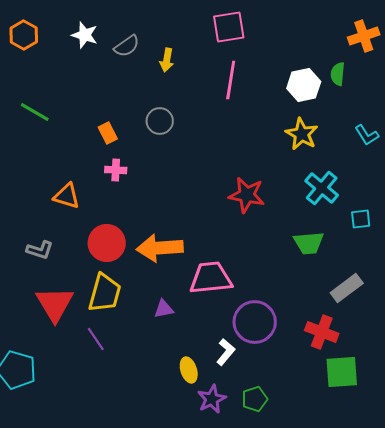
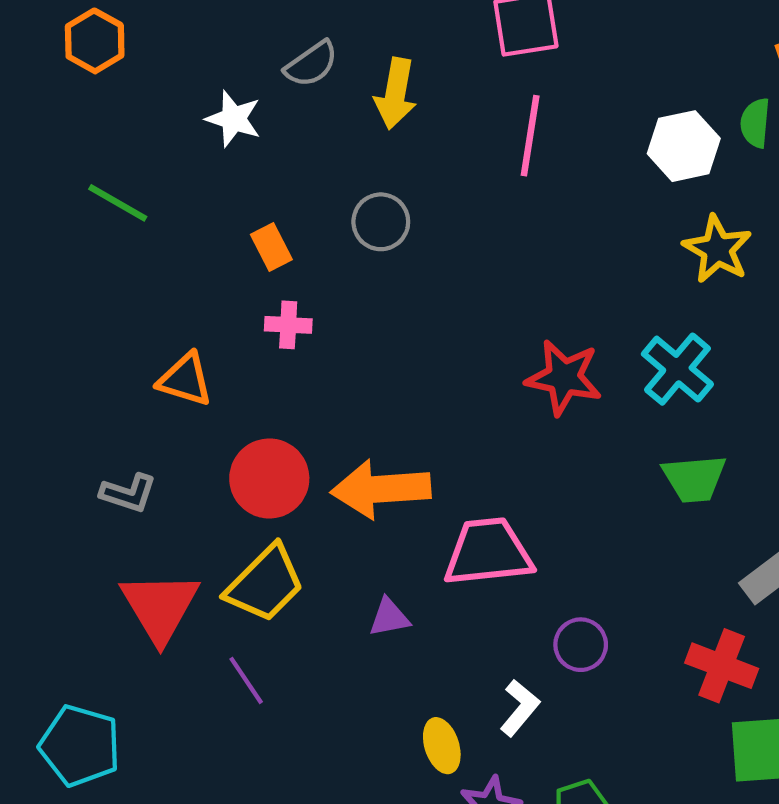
white star: (85, 35) -> (234, 119), moved
yellow arrow: (167, 60) -> (396, 93), size x1.4
yellow star: (302, 134) -> (717, 249), moved
cyan cross: (322, 188) -> (677, 369), moved
yellow trapezoid: (105, 293) -> (265, 584), turned 30
purple circle: (255, 322) -> (581, 645), size x0.6

